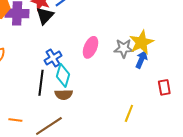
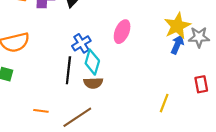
gray star: (124, 48) -> (199, 37), moved
red rectangle: (164, 87) -> (201, 84), moved

